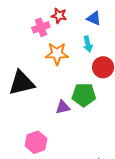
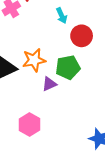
orange star: (57, 54) -> (34, 60), moved

